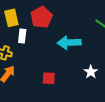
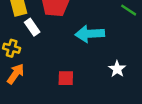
white rectangle: (22, 36) -> (32, 27), turned -40

